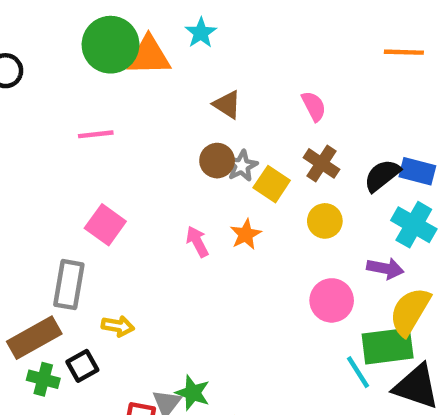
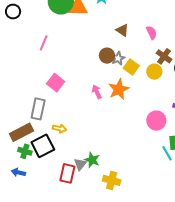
brown triangle: (227, 105) -> (122, 30), moved
pink line: (96, 134) -> (44, 43), moved, turned -63
brown cross: (322, 163) -> (164, 56), moved
yellow circle: (325, 221) -> (154, 72), moved
orange star: (246, 234) -> (119, 89), size x1.5
black square: (82, 366) -> (43, 146), size x1.6

